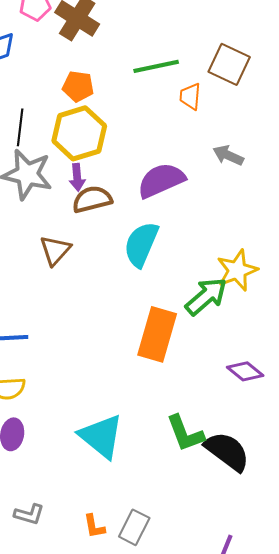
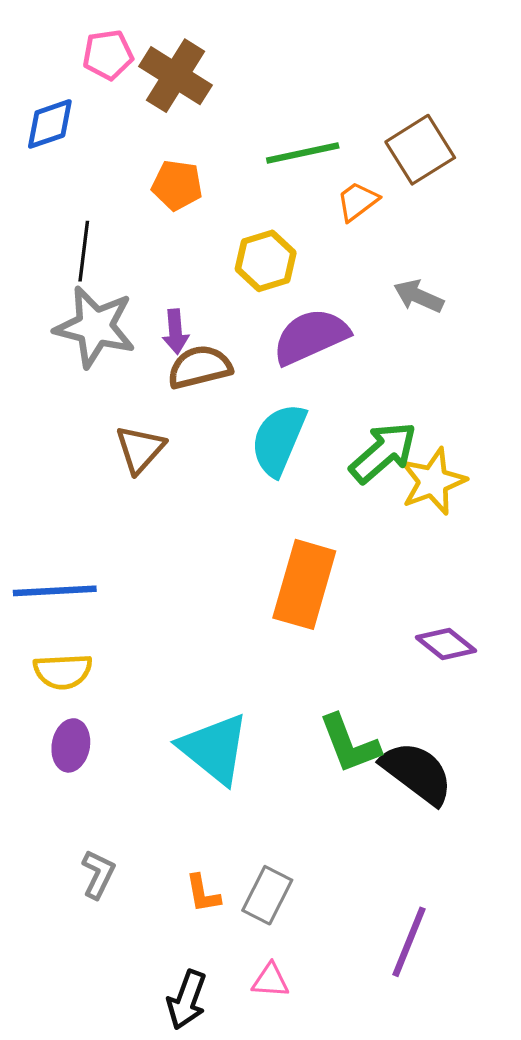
brown square: (229, 64) -> (420, 150), turned 33
orange trapezoid: (190, 96) -> (357, 201), turned 48
yellow hexagon: (79, 133) -> (266, 261), moved, size x0.7
green arrow: (206, 296) -> (383, 452), moved
gray L-shape: (29, 514) -> (98, 874), turned -80

